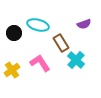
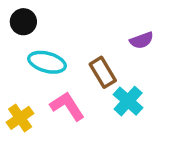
cyan ellipse: (38, 25) -> (47, 62), moved
black circle: (14, 33) -> (23, 22), moved

